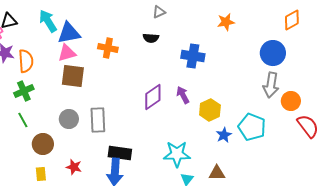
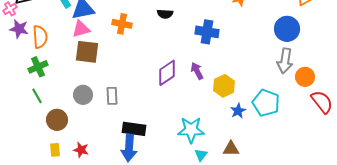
gray rectangle: (98, 120) -> (112, 96), size x0.7
red star: (74, 167) -> (81, 150), moved

